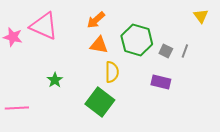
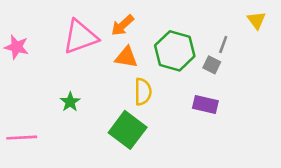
pink triangle: (44, 26) -> (80, 37), moved, turned -44
gray line: (185, 51) -> (223, 44), moved

